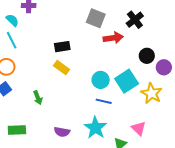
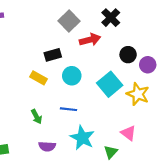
gray square: (96, 18) -> (69, 21), turned 30
black rectangle: (62, 47) -> (53, 55), moved
cyan circle: (101, 80) -> (72, 76), moved
green arrow: (38, 98) -> (37, 117), moved
blue line: (104, 101) -> (69, 109), moved

